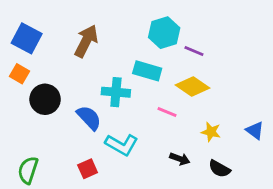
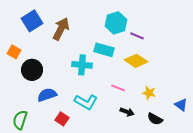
blue square: (27, 38) -> (32, 21), moved, turned 30
pink line: (167, 112) -> (118, 88), moved
blue semicircle: (89, 118) -> (47, 95), moved, turned -66
blue triangle: (255, 130) -> (181, 105), moved
red square: (88, 169) -> (62, 119), turned -32

